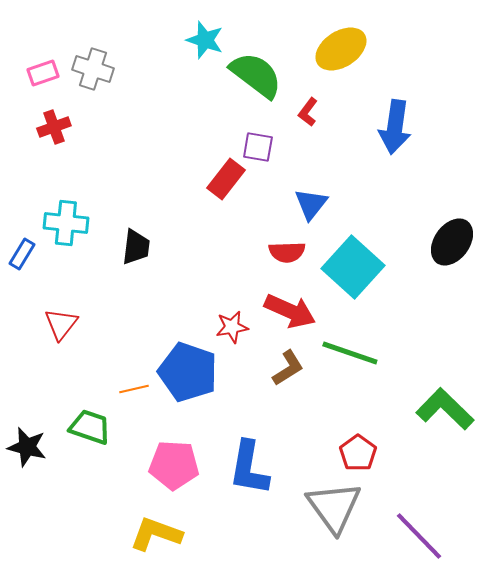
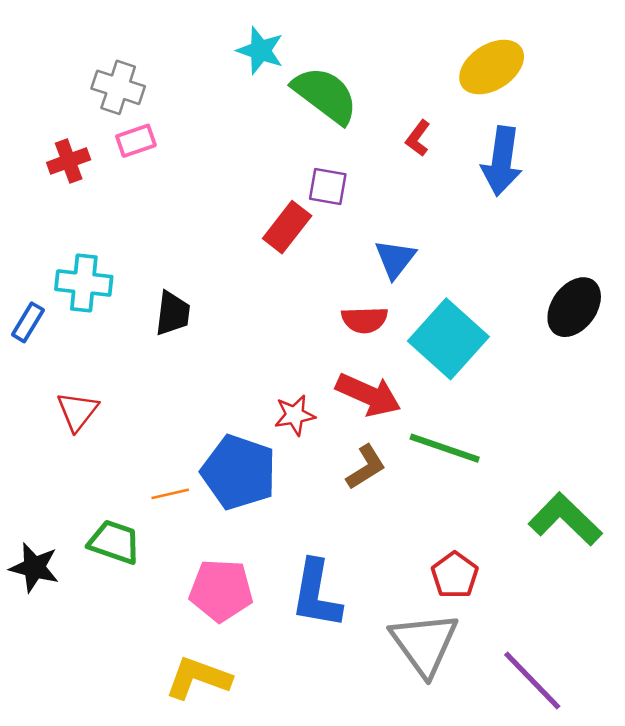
yellow ellipse: (341, 49) -> (492, 67), moved
pink rectangle: (43, 73) -> (136, 141), moved
red L-shape: (308, 112) -> (418, 138), moved

